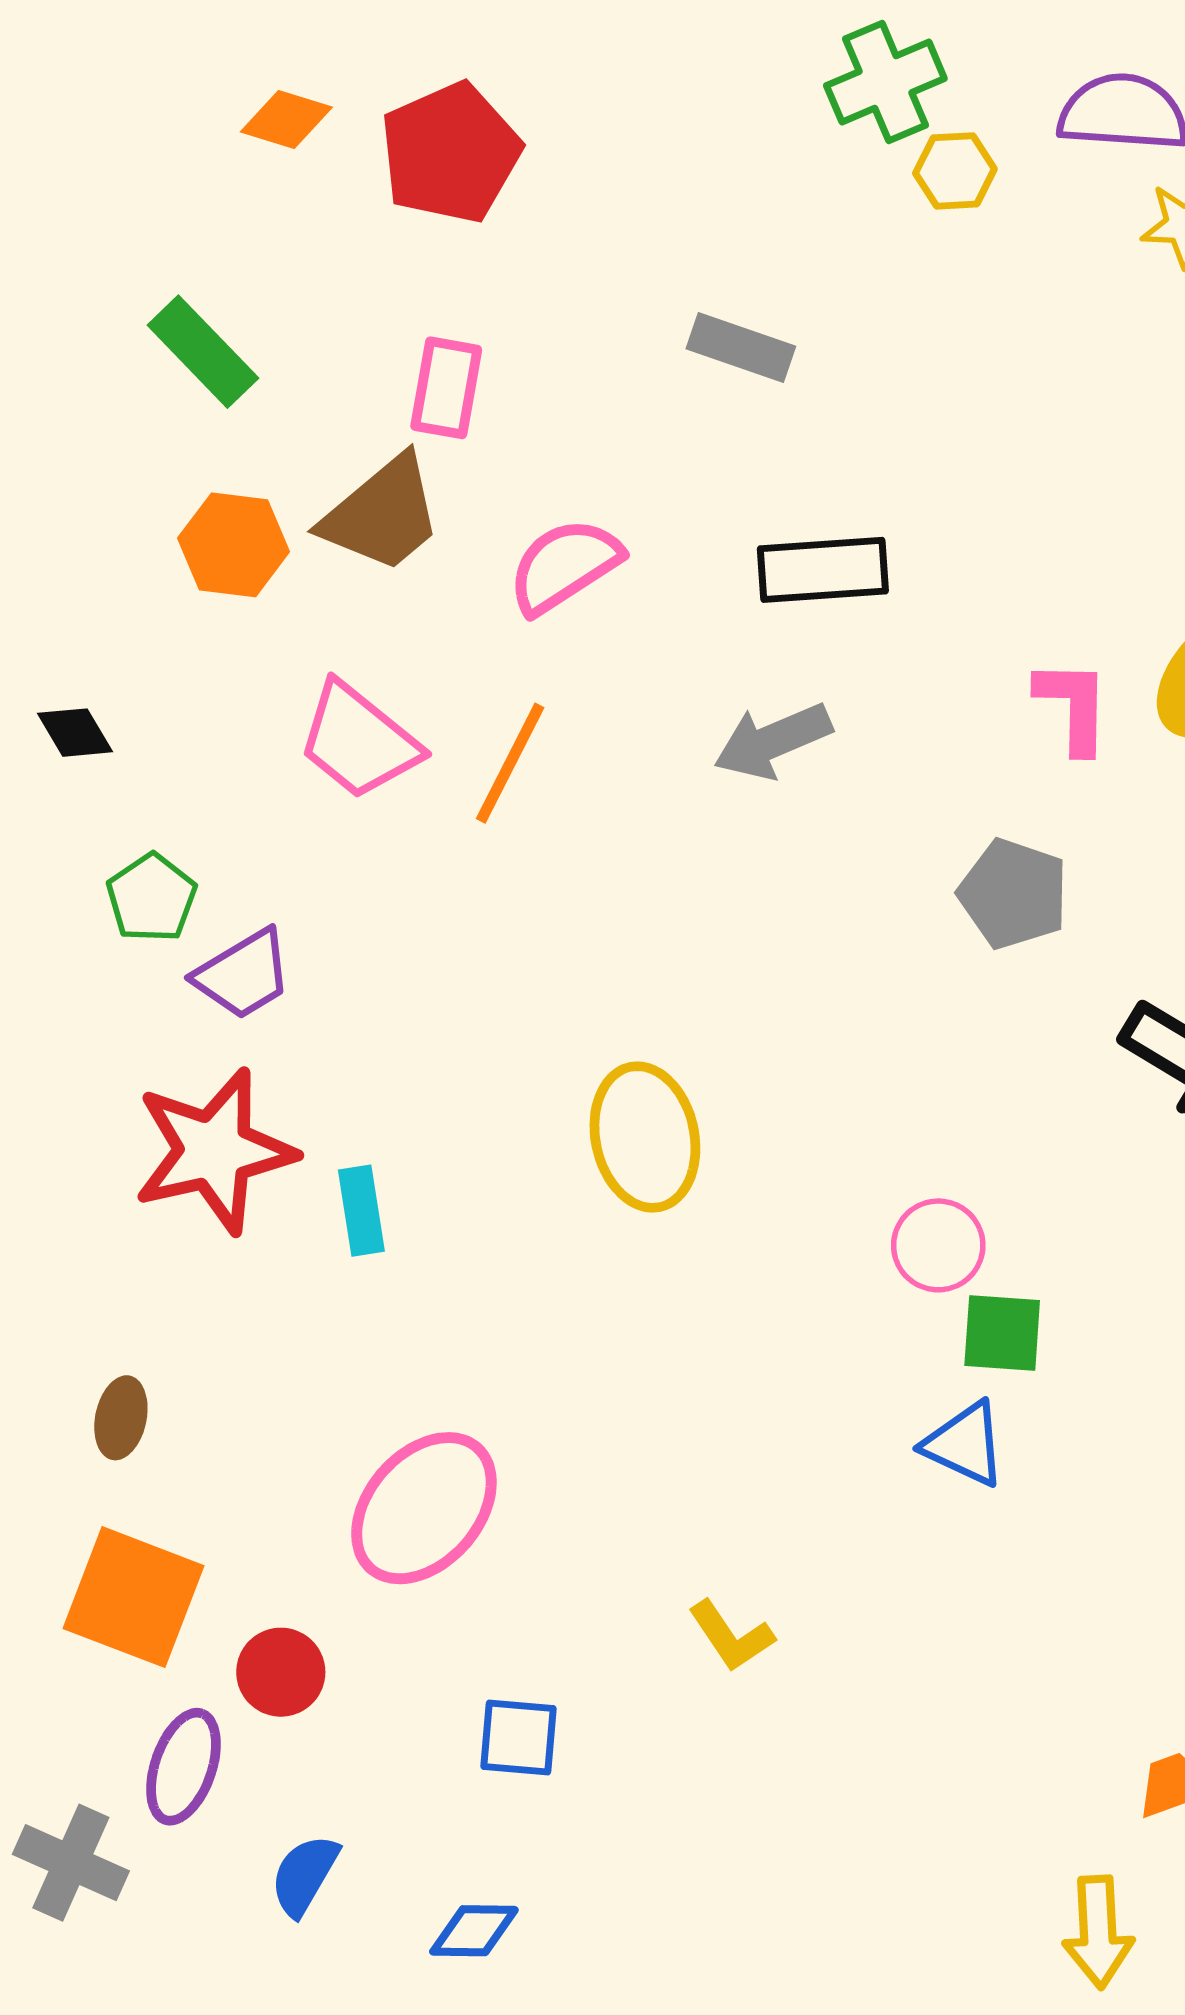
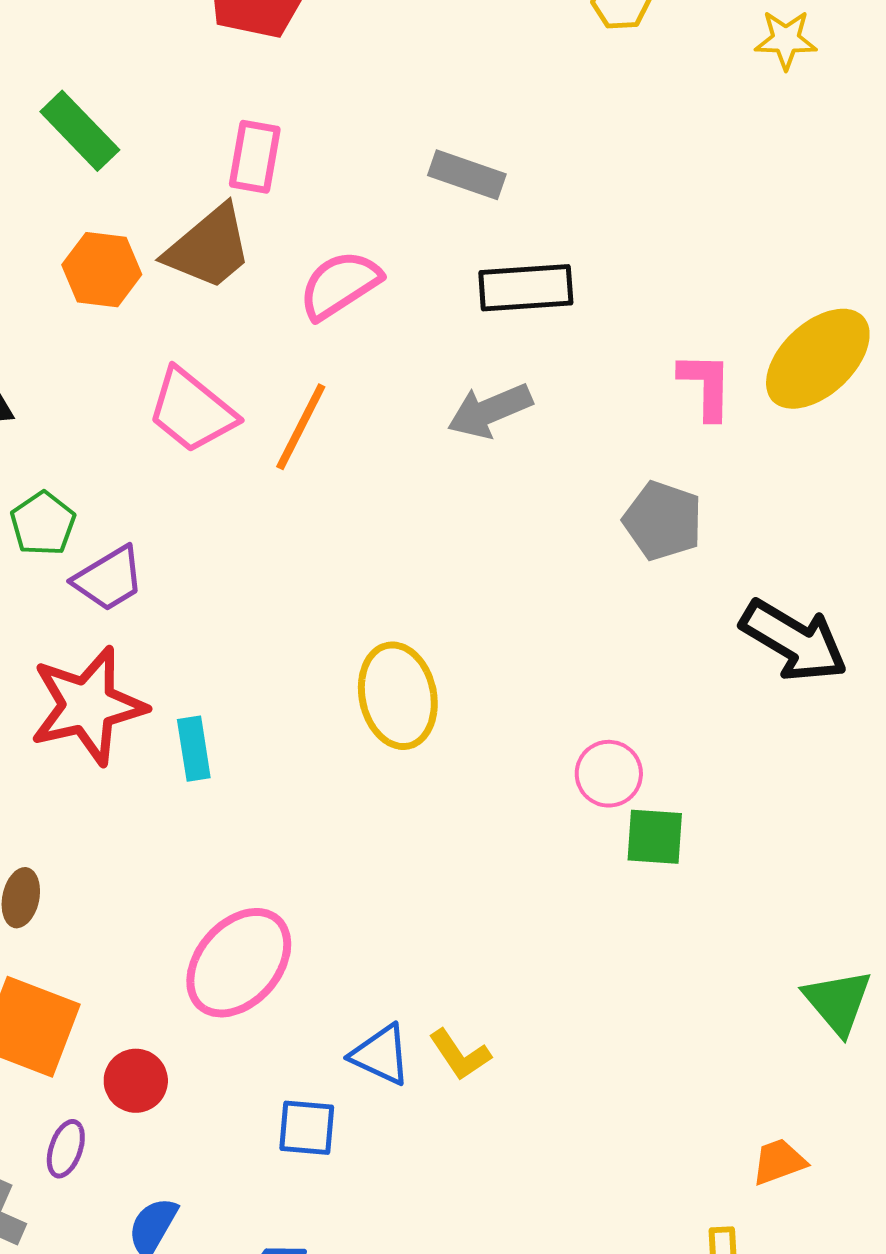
gray rectangle: (741, 348) -> (467, 175), moved
blue triangle: (965, 1444) -> (381, 1055), moved
purple ellipse: (183, 1767) -> (66, 1149), size x0.7

